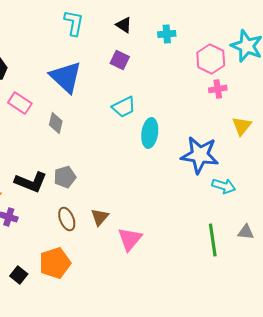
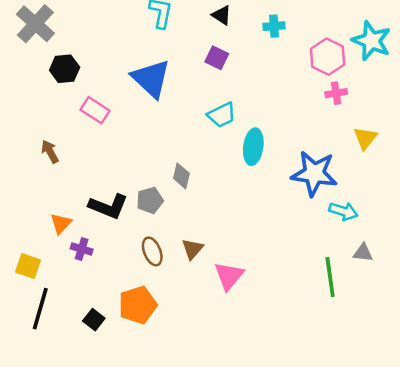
gray diamond: (56, 123) -> (181, 176), moved
gray triangle: (246, 232) -> (363, 253), moved

